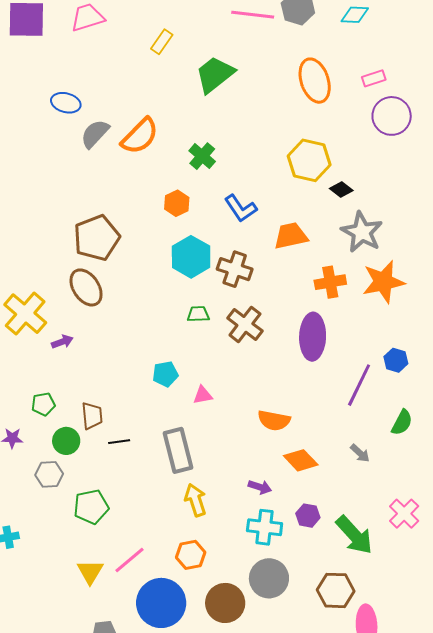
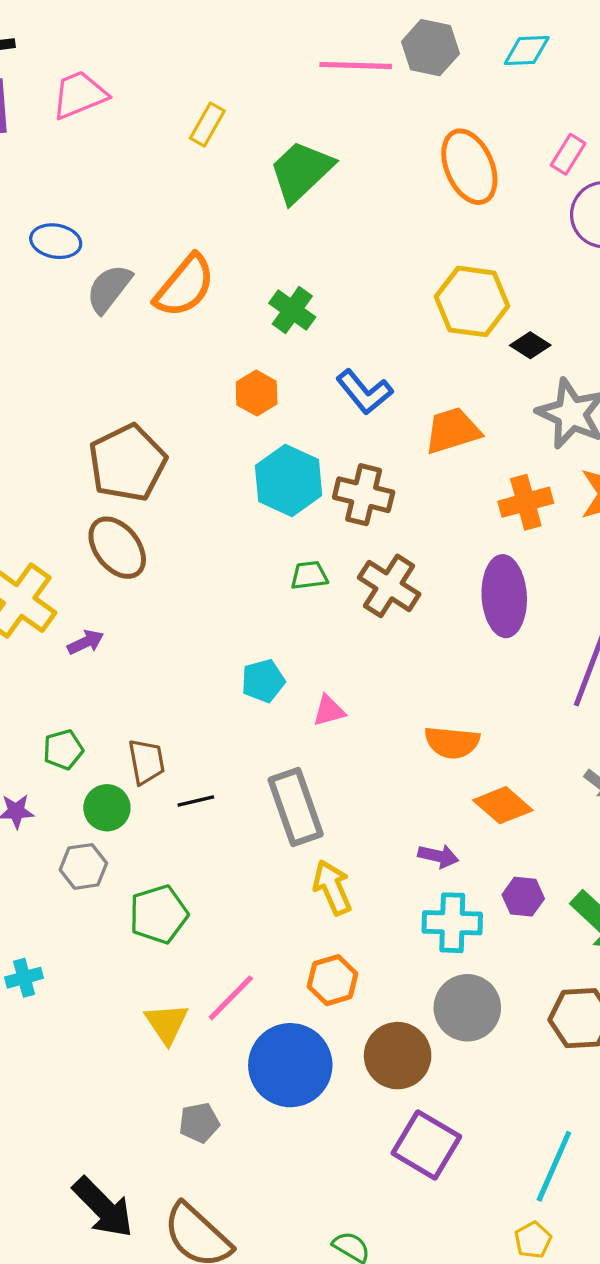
pink rectangle: (374, 78) -> (568, 154), turned -35

